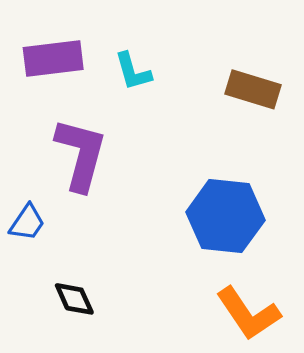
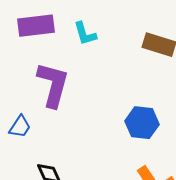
blue hexagon: (225, 216) -> (142, 123), size x0.7

